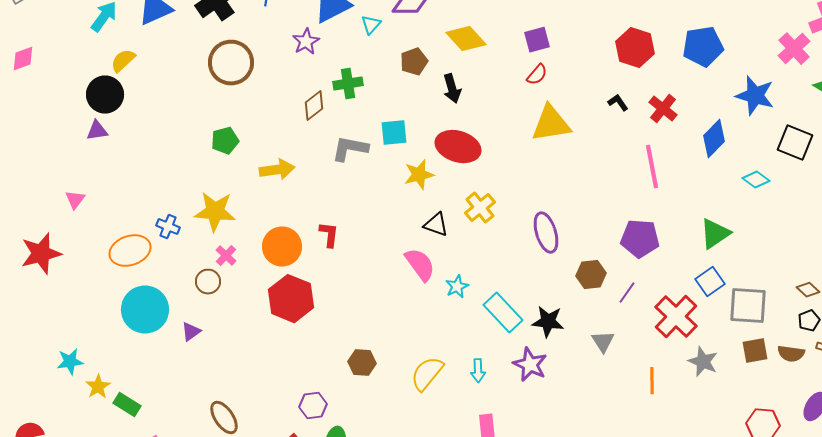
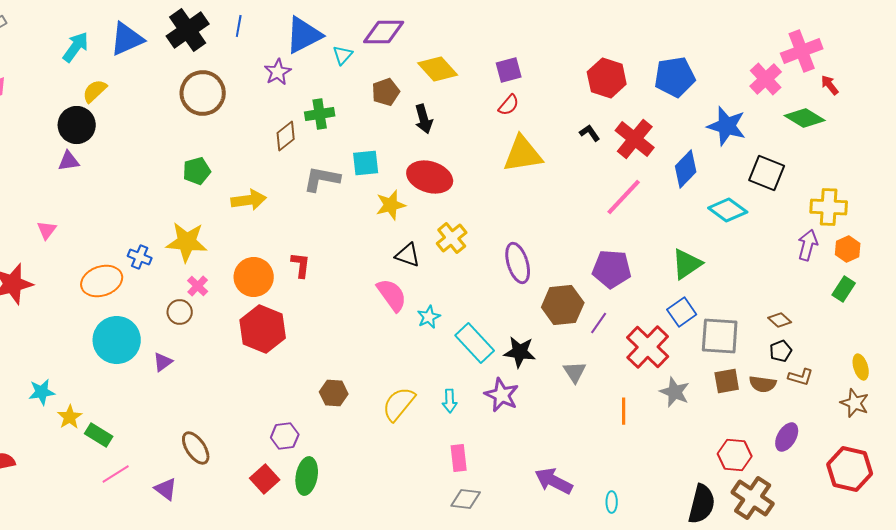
red cross: (663, 109) -> (635, 139), size x1.4
pink line: (652, 167) -> (624, 197), turned 54
cyan diamond: (756, 180) -> (728, 210), size x1.4
brown hexagon: (591, 275) -> (563, 305), size x1.4

